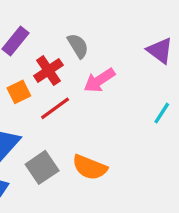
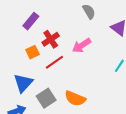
gray semicircle: (78, 46) -> (89, 12), moved

